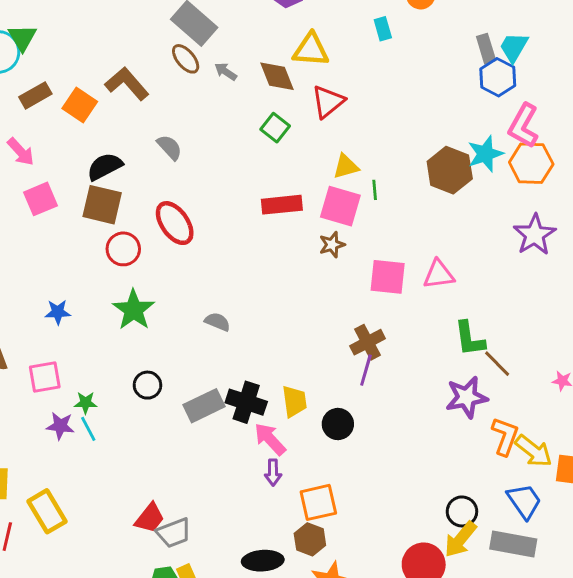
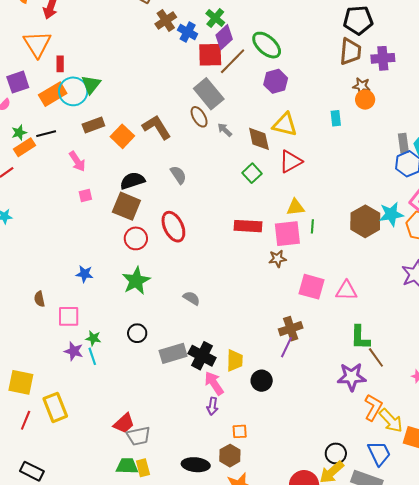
pink square: (40, 199) -> (85, 195), size x0.6
pink square: (340, 206) -> (287, 234), turned -32
orange square: (318, 502) -> (240, 431), size x0.6

